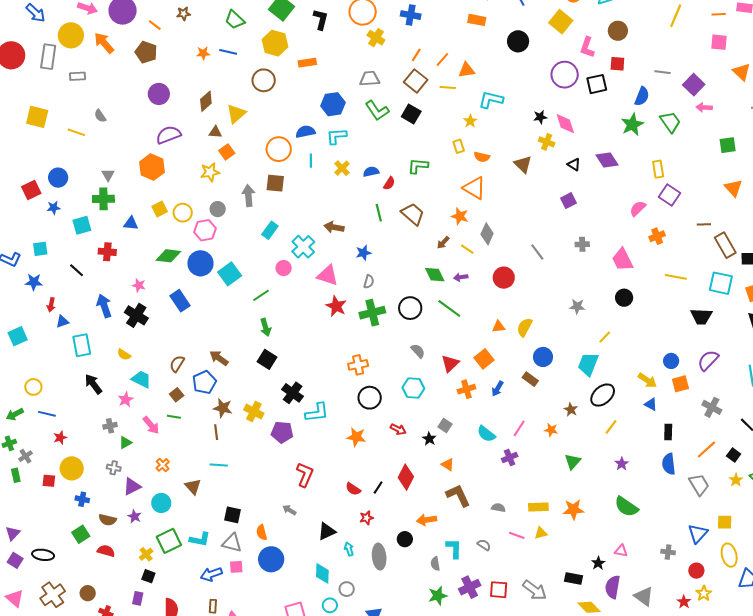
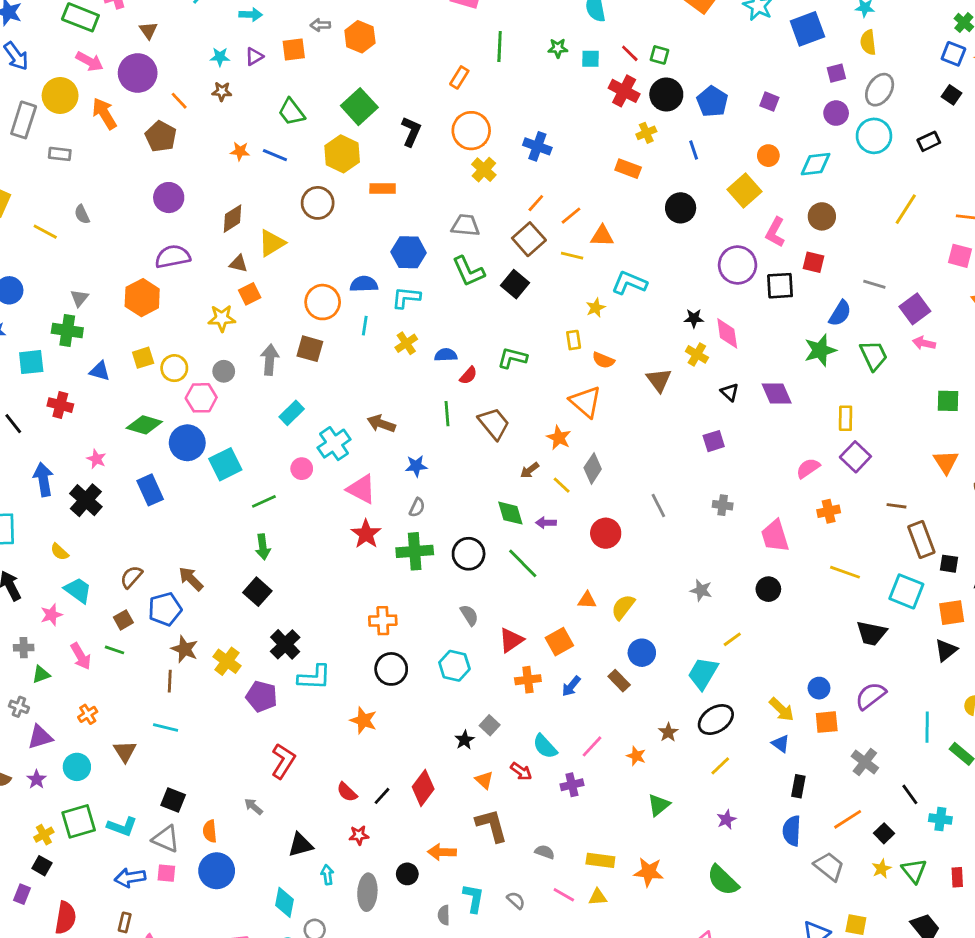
red arrow: (398, 429) -> (521, 771), moved
gray trapezoid: (699, 485) -> (829, 866), turned -30

